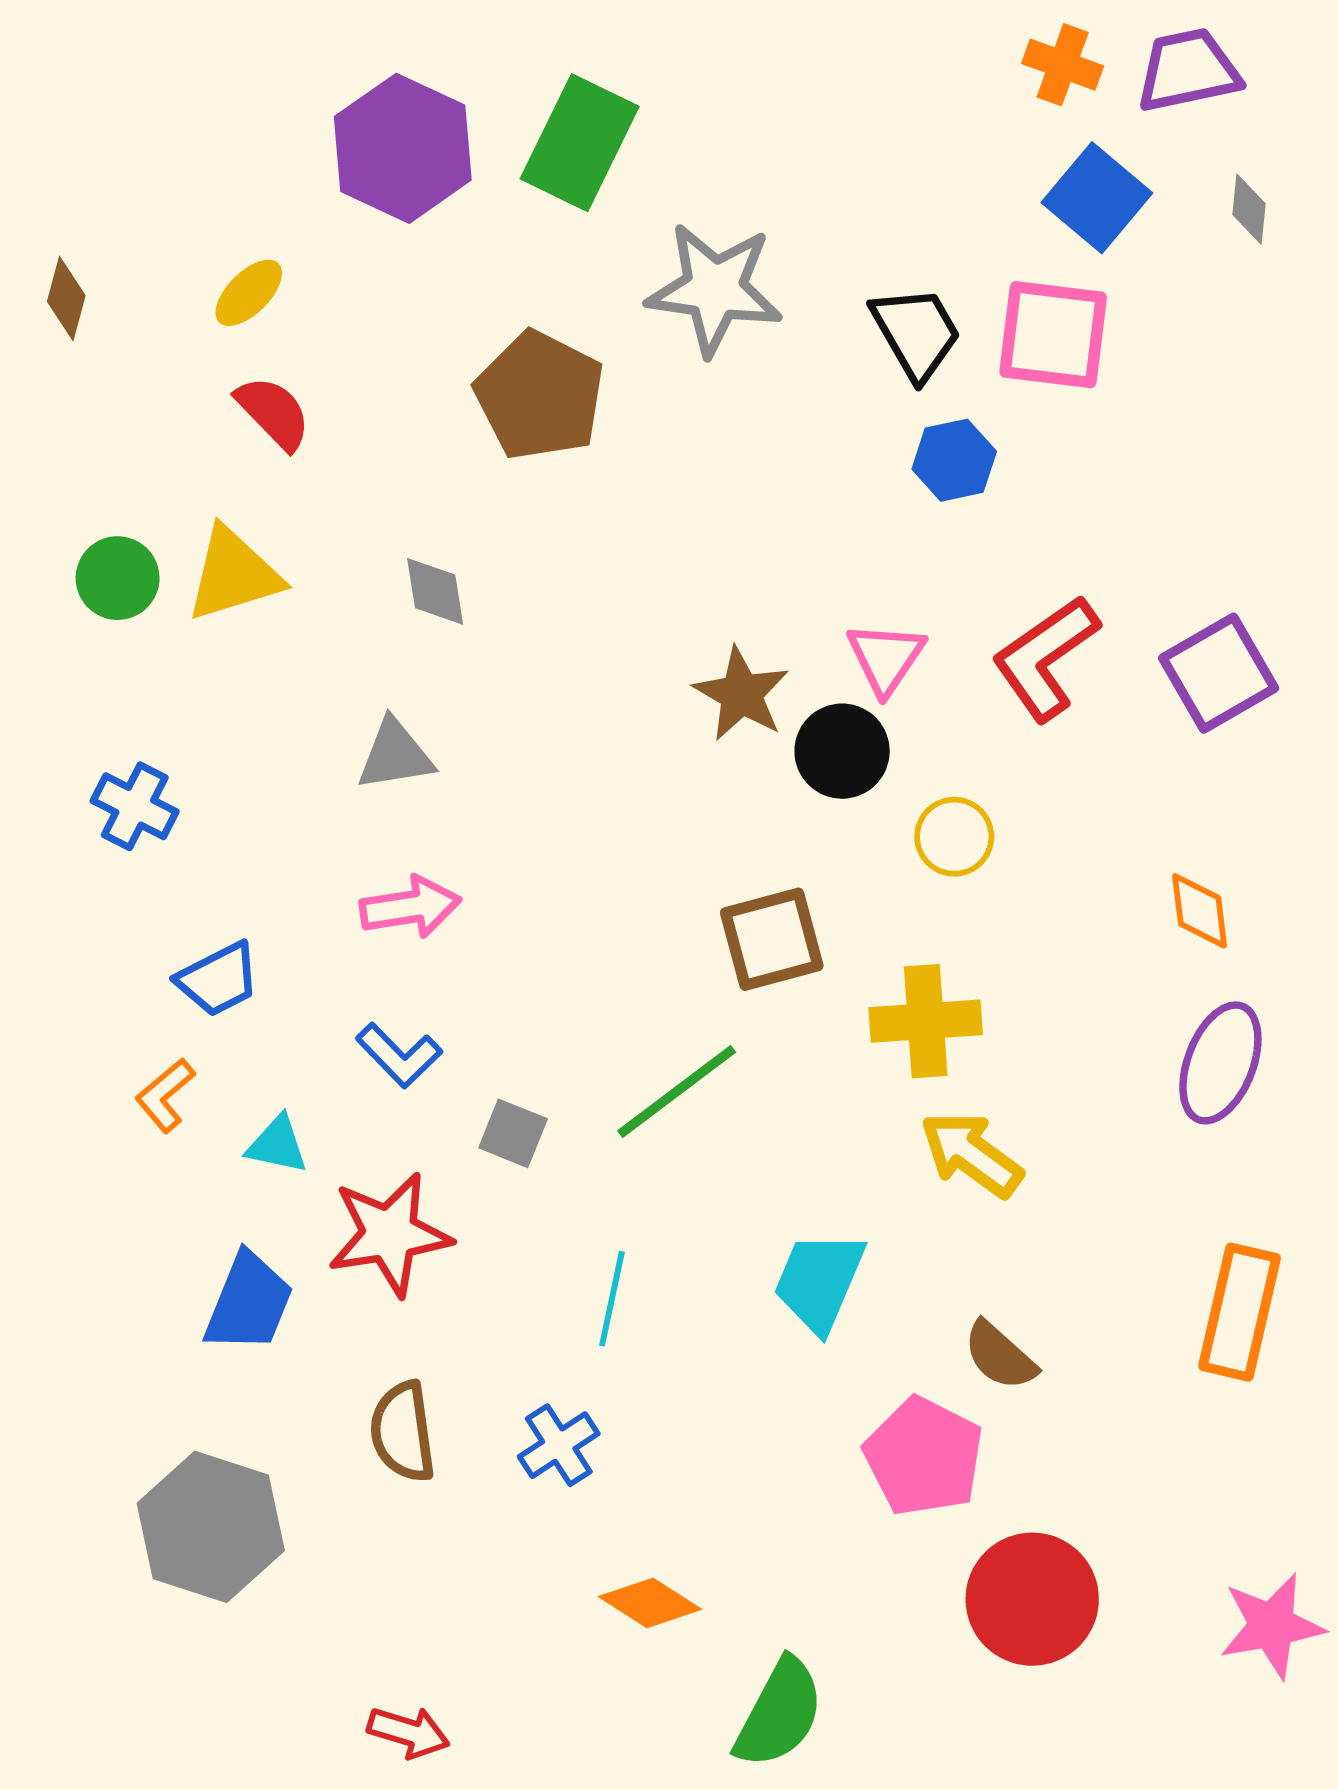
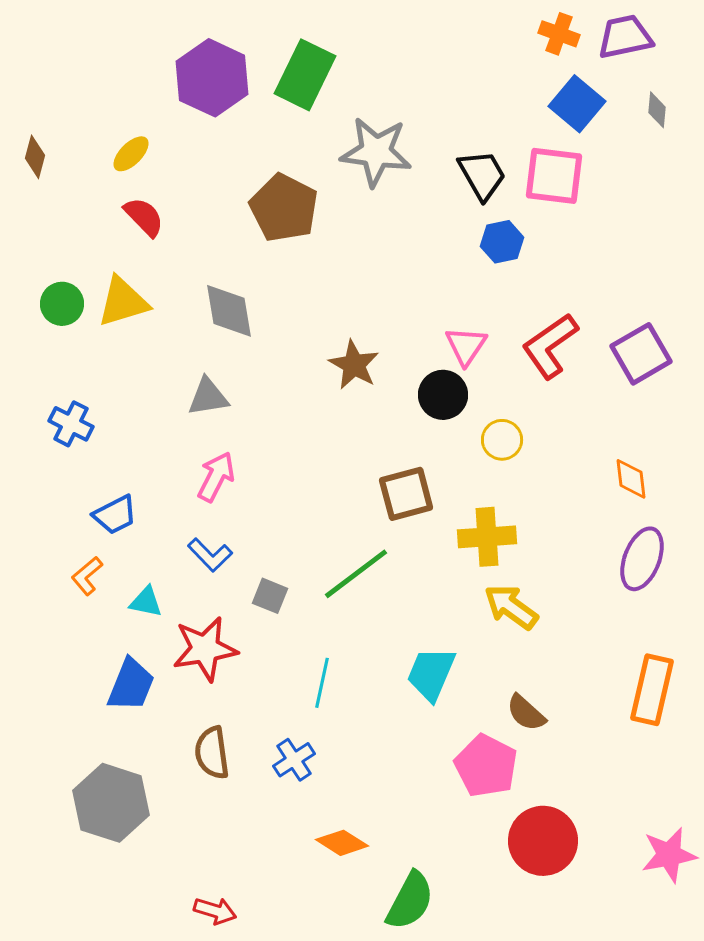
gray diamond: (435, 591) -> (229, 311), size x1.5
brown star: (741, 694) -> (354, 365), moved
pink arrow: (410, 907) -> (216, 477), turned -54

